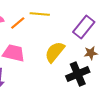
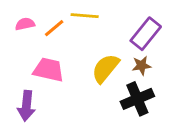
brown star: (91, 53) -> (142, 66), moved

